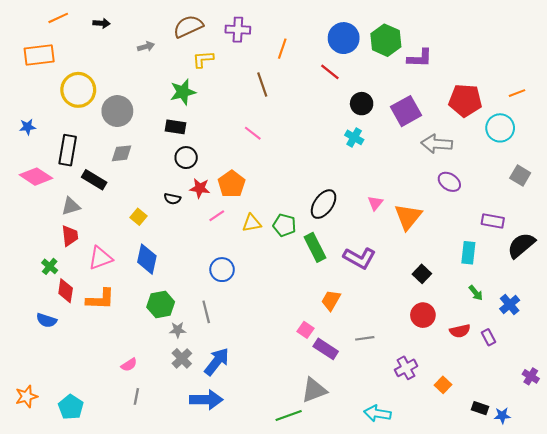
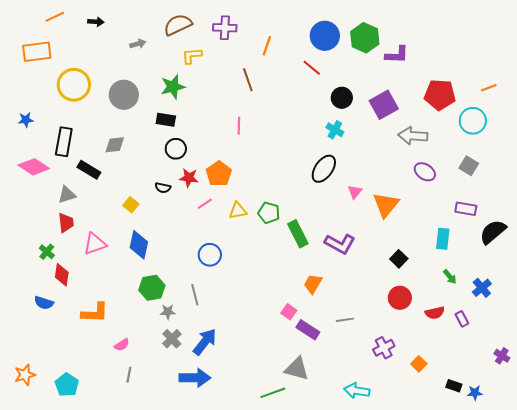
gray circle: (117, 111) -> (124, 95), moved
pink line: (253, 133) -> (239, 126), turned 54
gray square: (520, 176) -> (469, 166), moved
black ellipse: (324, 204) -> (324, 169), moved
orange L-shape: (100, 299) -> (95, 313), moved
gray triangle: (314, 390) -> (297, 369), turned 36

